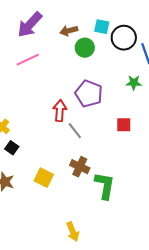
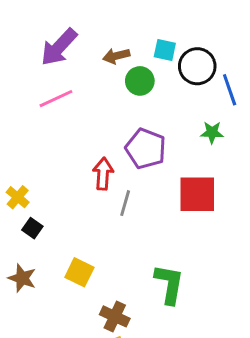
red square: (124, 125) -> (197, 194), size x1.8
gray line: (75, 131) -> (125, 203), turned 54
brown cross: (80, 167) -> (115, 316), moved

